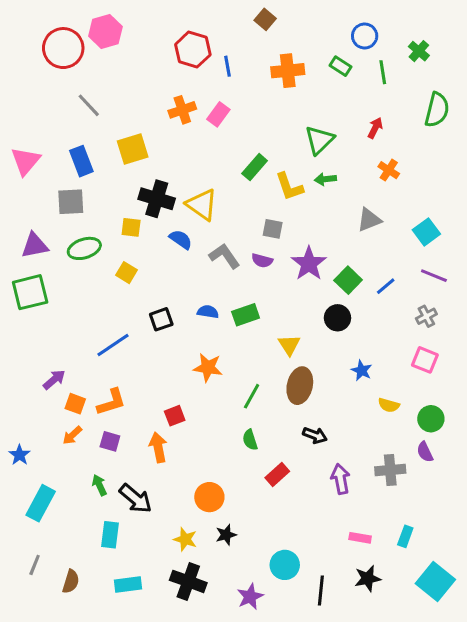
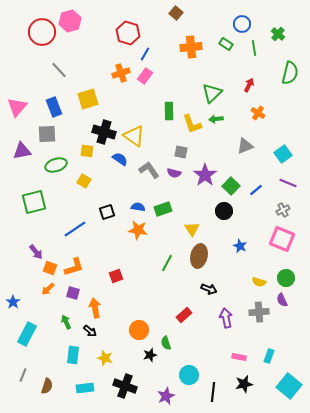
blue line: (227, 66) -> (145, 54), moved, turned 40
green rectangle: (255, 167) -> (169, 111), turned -42
purple triangle: (35, 245) -> (22, 151), moved
green square: (30, 292) -> (34, 202), moved
pink square: (425, 360) -> (282, 239), size x1.4
orange star: (208, 368) -> (138, 230), moved
purple arrow: (54, 380) -> (36, 252), turned 91
yellow semicircle: (389, 405) -> (259, 282), moved
green semicircle: (250, 440) -> (166, 343), moved
orange arrow: (158, 447) -> (95, 308), moved
black arrow: (136, 499) -> (90, 331), size x0.6
yellow star: (185, 539) -> (105, 358), moved

